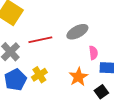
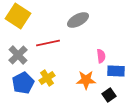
gray ellipse: (77, 32) -> (78, 20), moved
orange star: (78, 77) -> (86, 80), turned 30

